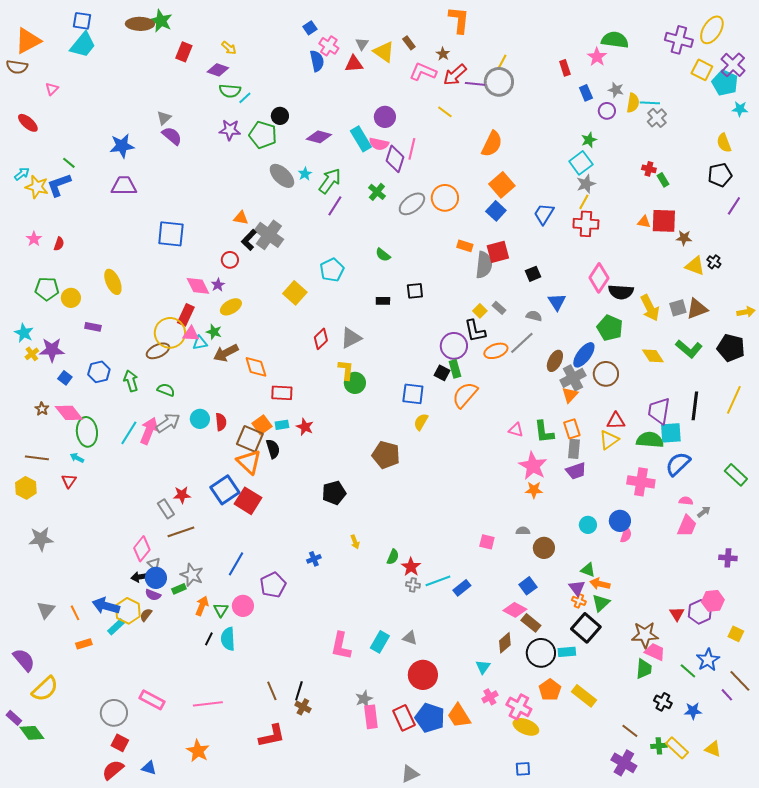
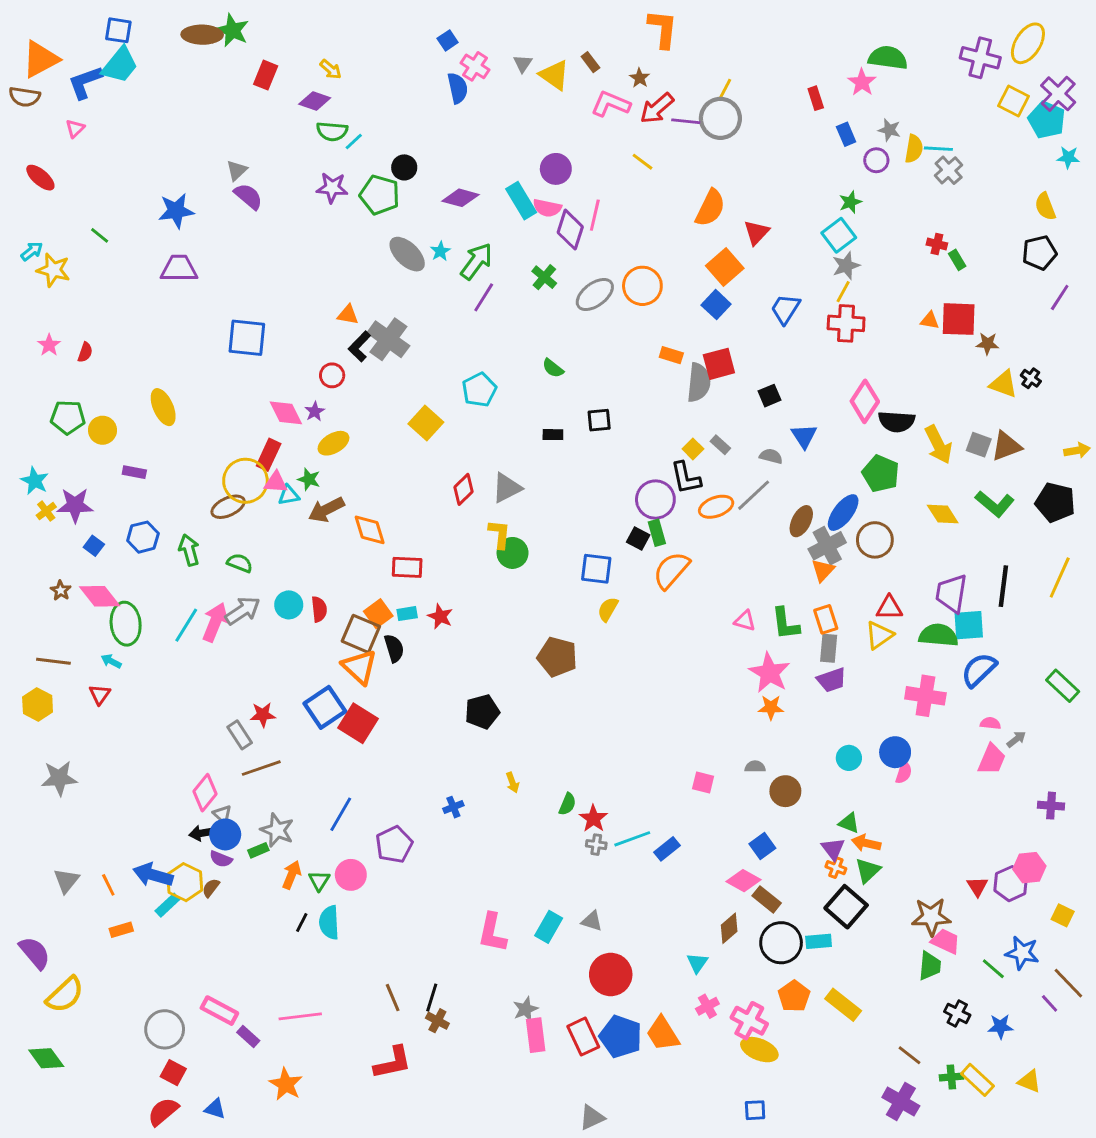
red triangle: (354, 64) -> (756, 232), moved, turned -42
blue L-shape: (59, 185) -> (85, 82), moved
gray square: (678, 308) -> (979, 445), turned 36
blue star: (708, 660) -> (1022, 953), turned -30
purple rectangle: (14, 718) -> (248, 1037), moved

